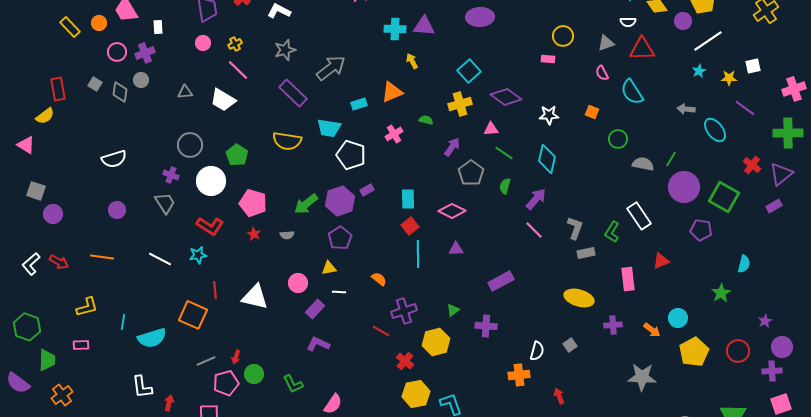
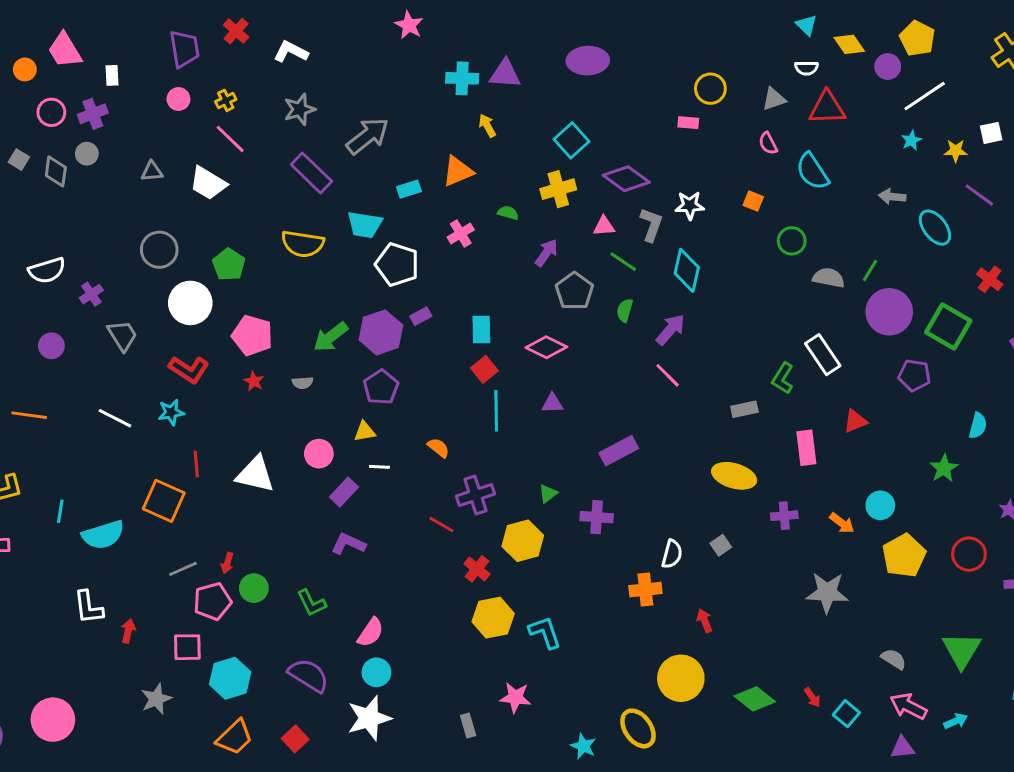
purple cross: (171, 175) -> (91, 294), moved, turned 35
gray L-shape: (575, 228) -> (651, 225), moved

